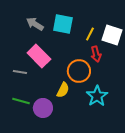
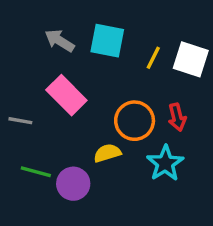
red arrow: (96, 54) -> (177, 117), moved
gray line: (20, 72) -> (20, 121), moved
yellow semicircle: (63, 90) -> (107, 153), turned -133

